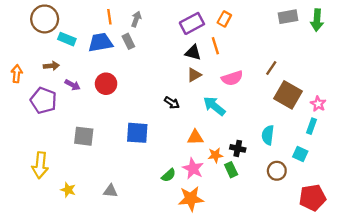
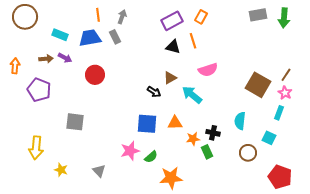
brown circle: (45, 19) -> (25, 17), moved
brown line: (271, 68) -> (286, 75), moved
brown triangle: (194, 75) -> (170, 78), moved
purple arrow: (73, 85) -> (65, 58), moved
blue square: (137, 133) -> (147, 124), moved
pink star: (193, 169) -> (130, 151), moved, turned 30
gray triangle: (110, 191) -> (99, 171), turned 40
red pentagon: (313, 198) -> (280, 177), turned 30

